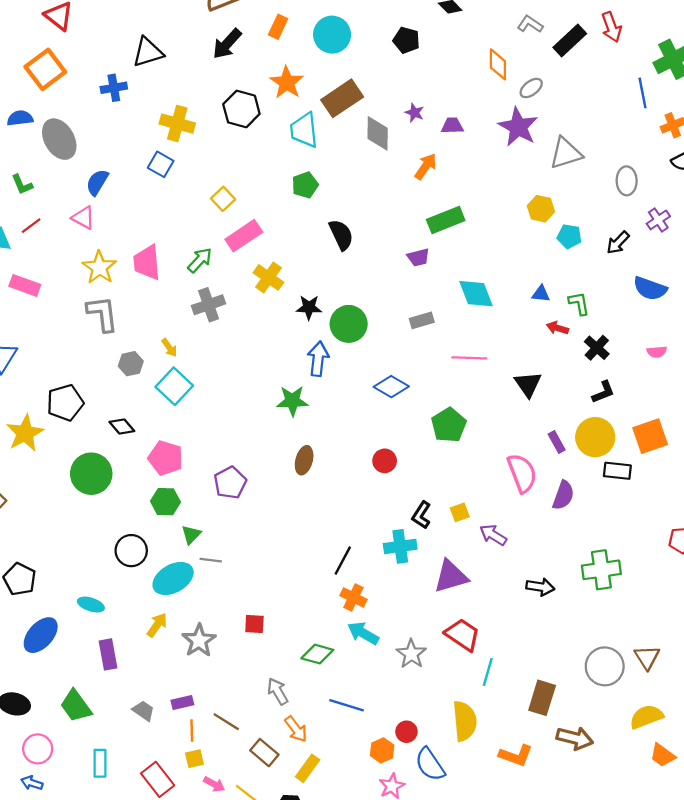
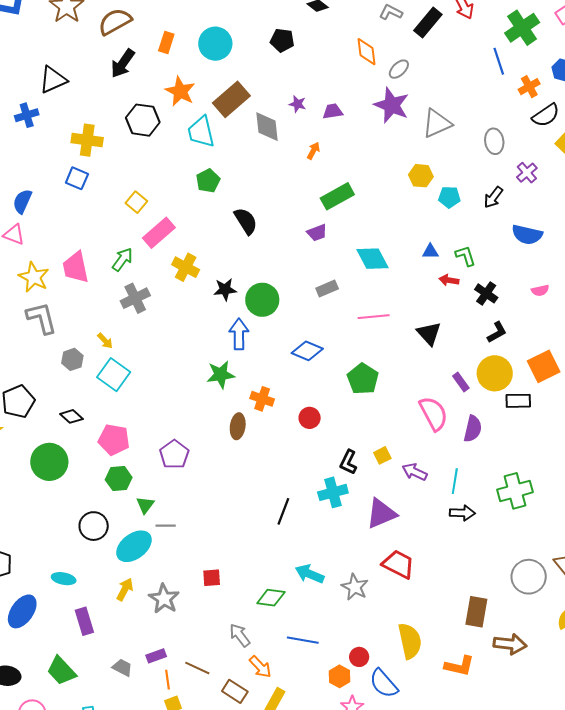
orange arrow: (426, 166) -> (313, 151), size x0.7
orange cross: (353, 597) -> (262, 399), moved
cyan line: (488, 672) -> (455, 481), moved

